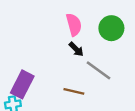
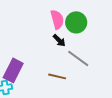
green circle: (111, 28) -> (76, 22), moved

